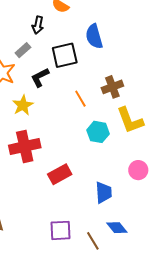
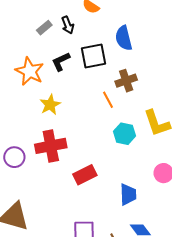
black arrow: (38, 25) -> (68, 25), turned -36
gray rectangle: (23, 50) -> (44, 28), moved
black L-shape: (40, 77) -> (61, 62), moved
brown cross: (112, 87) -> (126, 81), moved

